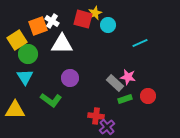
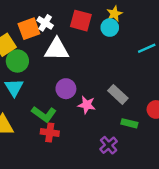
yellow star: (95, 13) -> (114, 14), moved
pink star: (128, 77) -> (87, 105), moved
green rectangle: (125, 99) -> (129, 123), moved, turned 32
red cross: (96, 116) -> (50, 133), moved

